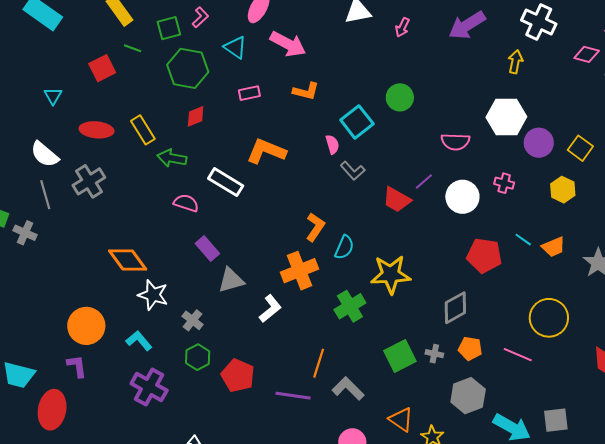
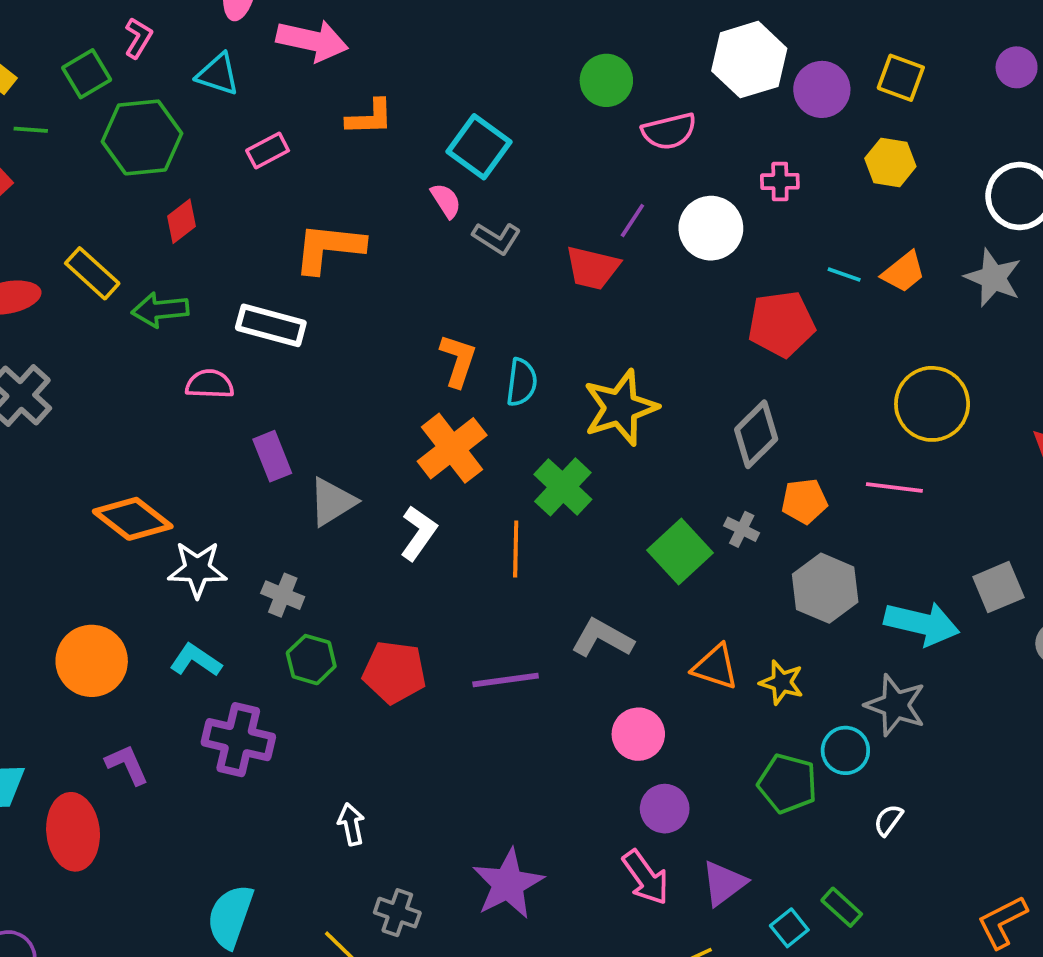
green circle: (400, 97) -> (606, 80), moved
purple rectangle: (207, 249) -> (272, 456), turned 35
gray cross: (434, 354) -> (742, 529), turned 30
orange line: (319, 363) -> (516, 549), moved
purple L-shape: (77, 366) -> (127, 765), moved

